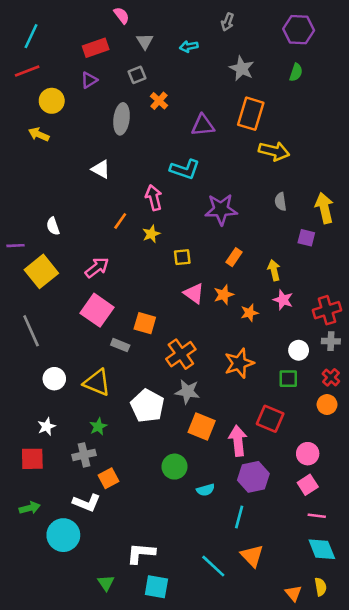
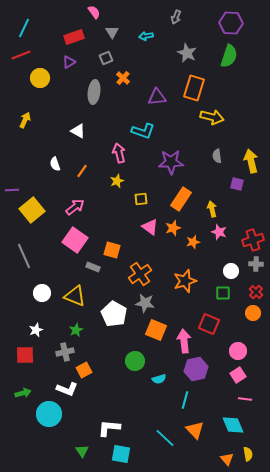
green semicircle: (296, 72) -> (229, 56), size x1.6
yellow arrow: (39, 134) -> (25, 120), moved, turned 91
orange line: (120, 221) -> (82, 171), moved
white semicircle: (53, 226) -> (55, 164), moved
orange rectangle: (234, 257) -> (181, 199), size x1.6
cyan diamond: (322, 549) -> (233, 425), moved

